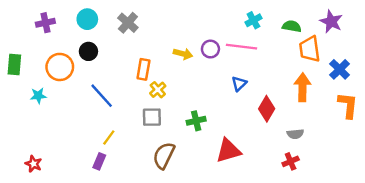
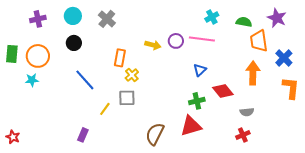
orange circle: (60, 67) -> (38, 56), moved
red diamond: (267, 109) -> (223, 91), turned -70
green cross: (196, 121) -> (197, 101), moved
yellow line: (109, 137) -> (105, 109), moved
brown semicircle: (164, 155) -> (155, 134), moved
red star: (33, 164) -> (13, 137), moved

